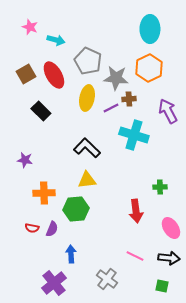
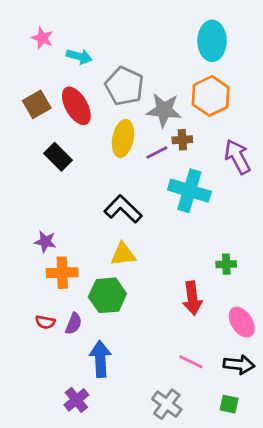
purple star: (25, 160) -> (45, 242), moved
blue arrow: (71, 254) -> (100, 359), size x1.4
gray cross: (107, 279) -> (167, 404), moved
purple cross: (54, 283) -> (76, 400), size x0.7

